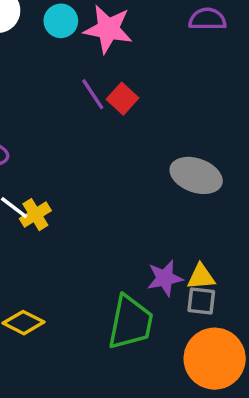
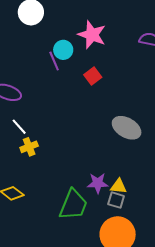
cyan circle: (61, 21) -> (63, 50), moved
purple line: (93, 94) -> (54, 61), moved
yellow cross: (35, 215) -> (29, 147), moved

